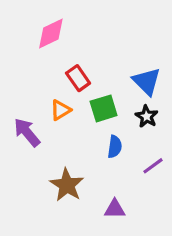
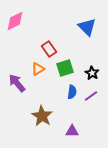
pink diamond: (51, 33) -> (15, 21), moved
blue triangle: (147, 81) -> (87, 27), moved
purple line: (153, 166) -> (91, 96), moved

